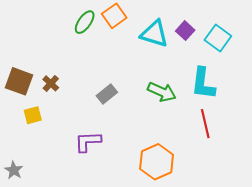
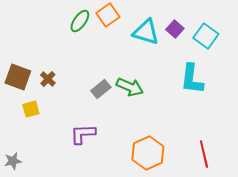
green arrow: (162, 92) -> (130, 87), moved
red line: (205, 124) -> (204, 154), moved
gray star: (14, 170) -> (13, 161), turned 30

